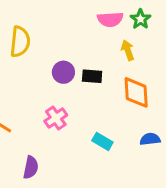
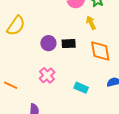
yellow semicircle: (20, 42) -> (16, 26), turned 35

